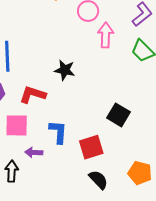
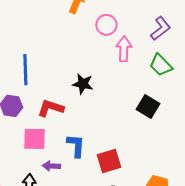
black square: (119, 115) -> (148, 106), moved

